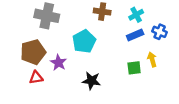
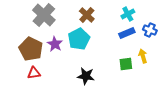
brown cross: (102, 12) -> (87, 15), moved, turned 35
gray cross: (47, 16) -> (44, 15), turned 30
brown pentagon: (33, 52) -> (31, 49), turned -30
purple star: (58, 63) -> (55, 44), moved

